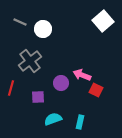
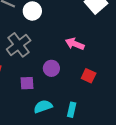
pink arrow: (82, 75) -> (75, 44), moved

